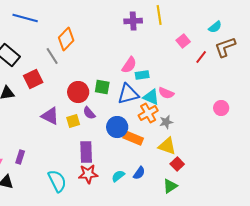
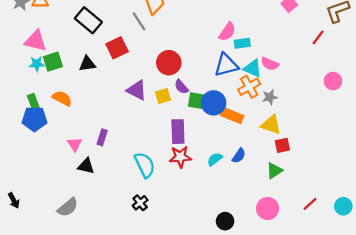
red line: (201, 57) -> (318, 37), moved
green square: (102, 87) -> (196, 101), moved
red square: (177, 164) -> (282, 145), turned 32

